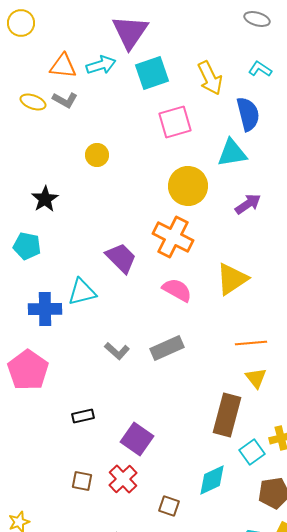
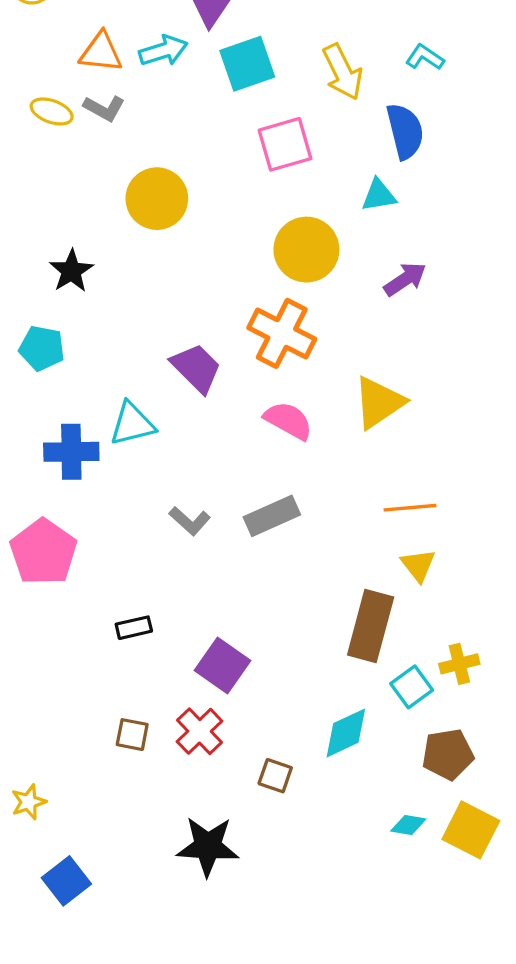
cyan triangle: (232, 153) -> (379, 195), size x0.7
yellow circle: (97, 155) -> (157, 199), size x1.6

